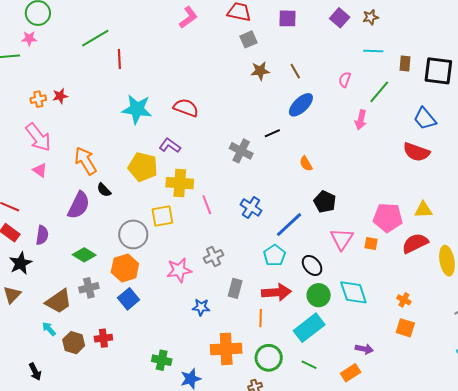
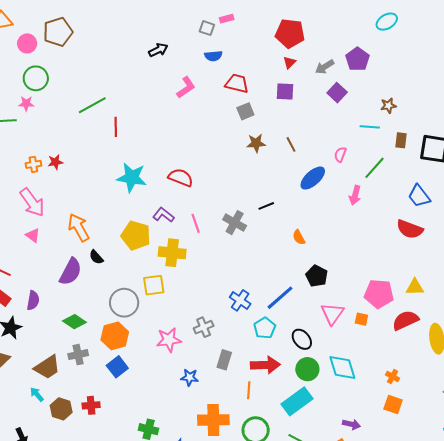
brown star: (371, 17) -> (388, 106), moved
blue ellipse: (301, 105) -> (313, 178), moved
pink line: (207, 205) -> (196, 223), moved
blue cross: (251, 207) -> (240, 300), moved

